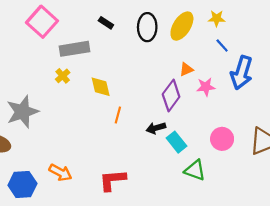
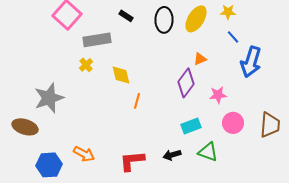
pink star: (206, 87) -> (218, 95), moved
black arrow: (156, 128) -> (172, 155), moved
cyan rectangle: (176, 142) -> (191, 126), turned -72

